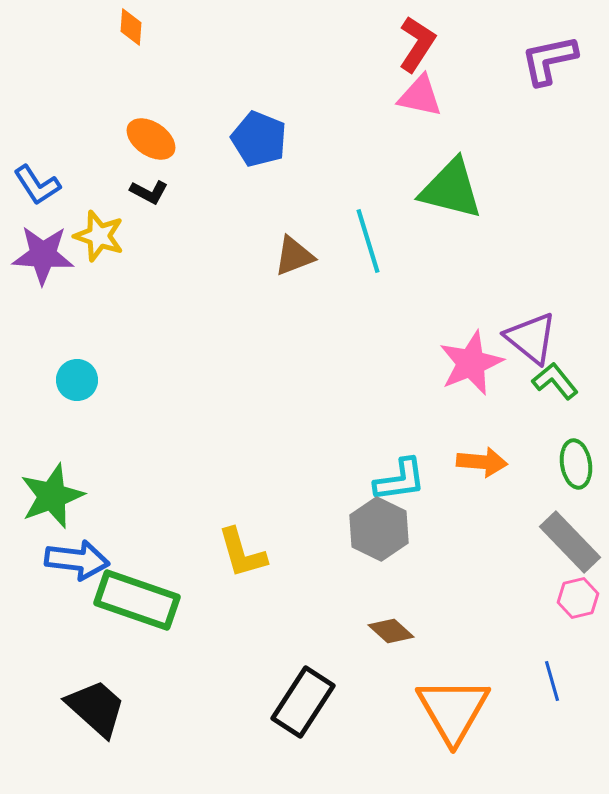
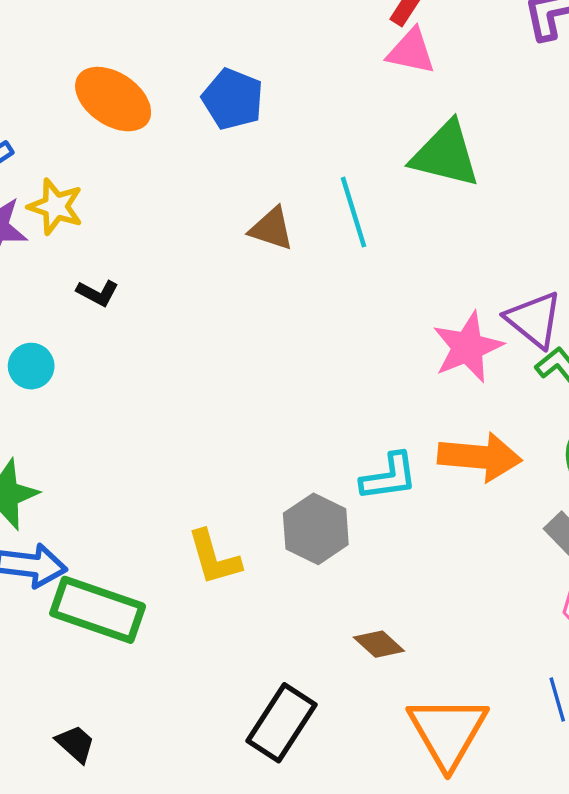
orange ellipse: (151, 139) -> (113, 99), size x1.4
black L-shape: (149, 192) -> (98, 293), moved
brown triangle: (294, 256) -> (272, 229), turned 39
orange arrow: (482, 462) -> (480, 457), size x1.5
gray hexagon: (379, 529) -> (316, 529), moved
black trapezoid: (96, 708) -> (75, 744), moved, size x0.6

